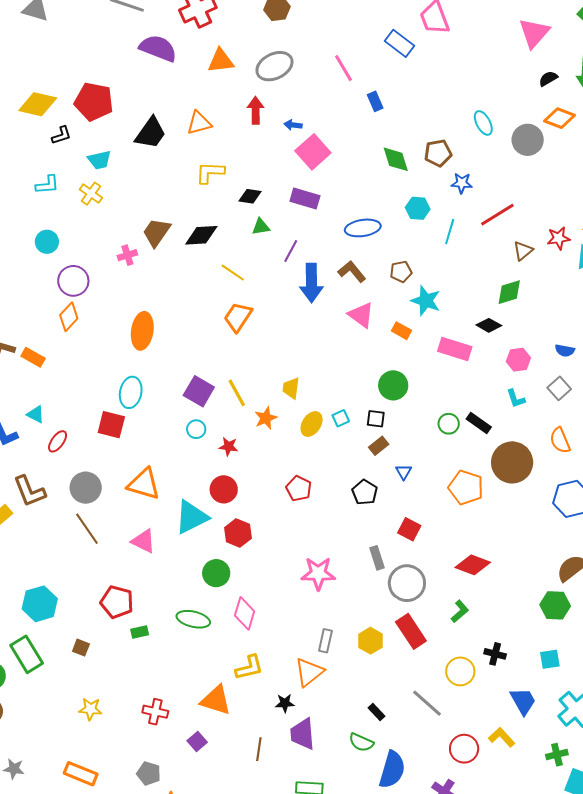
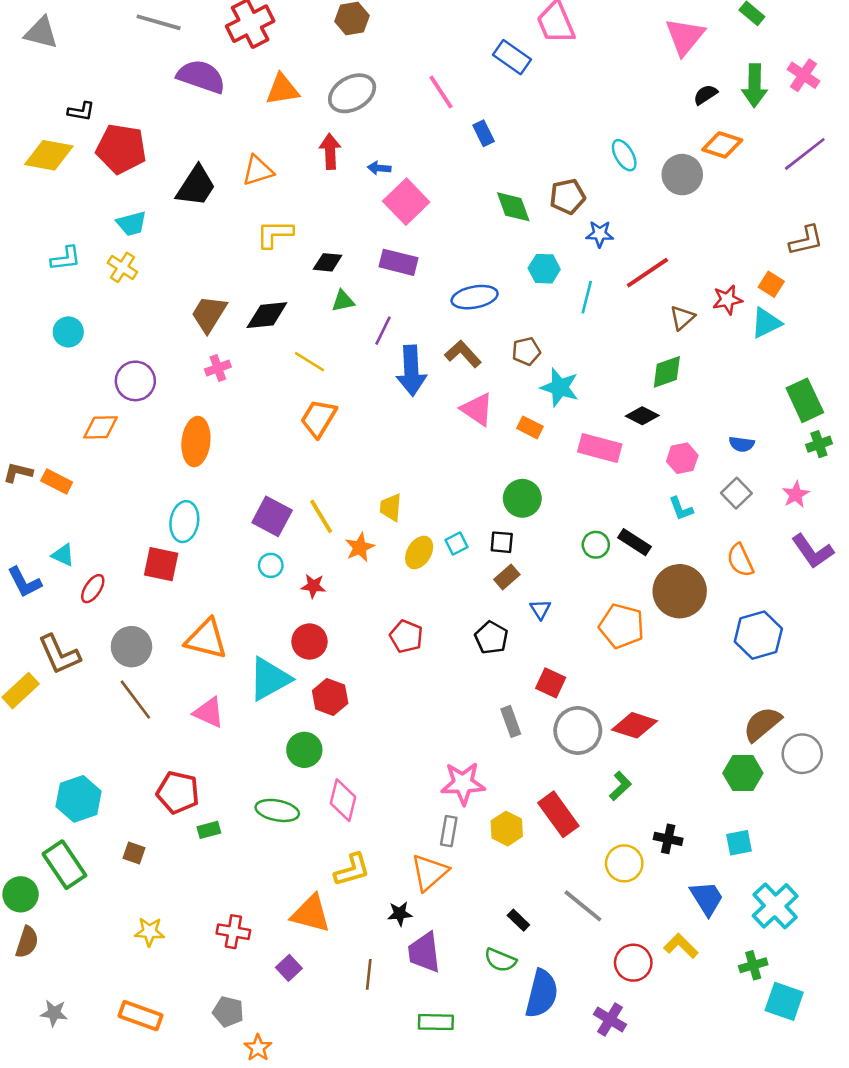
black L-shape: (61, 135) -> (81, 111), moved, turned 30
pink cross: (127, 255) -> (218, 368), moved
purple circle: (73, 281) -> (135, 381), moved
orange diamond: (69, 317) -> (101, 427), turned 48
pink star: (318, 573) -> (463, 783), moved
gray circle: (407, 583) -> (578, 731), moved

